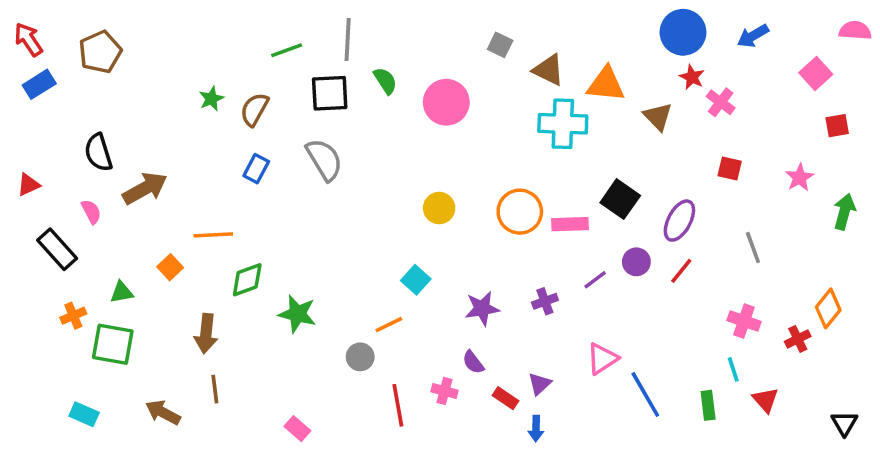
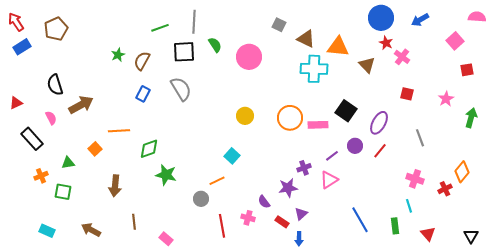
green diamond: (247, 280) -> (149, 149), moved
purple star: (482, 308) -> (288, 188), moved
green square: (113, 344) -> (63, 192), size x0.7
pink triangle: (602, 359) -> (329, 180), moved
brown line: (215, 389) -> (134, 222), moved
red triangle: (765, 400) -> (428, 234), moved

